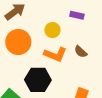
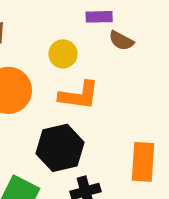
brown semicircle: (81, 52) -> (121, 41), moved

